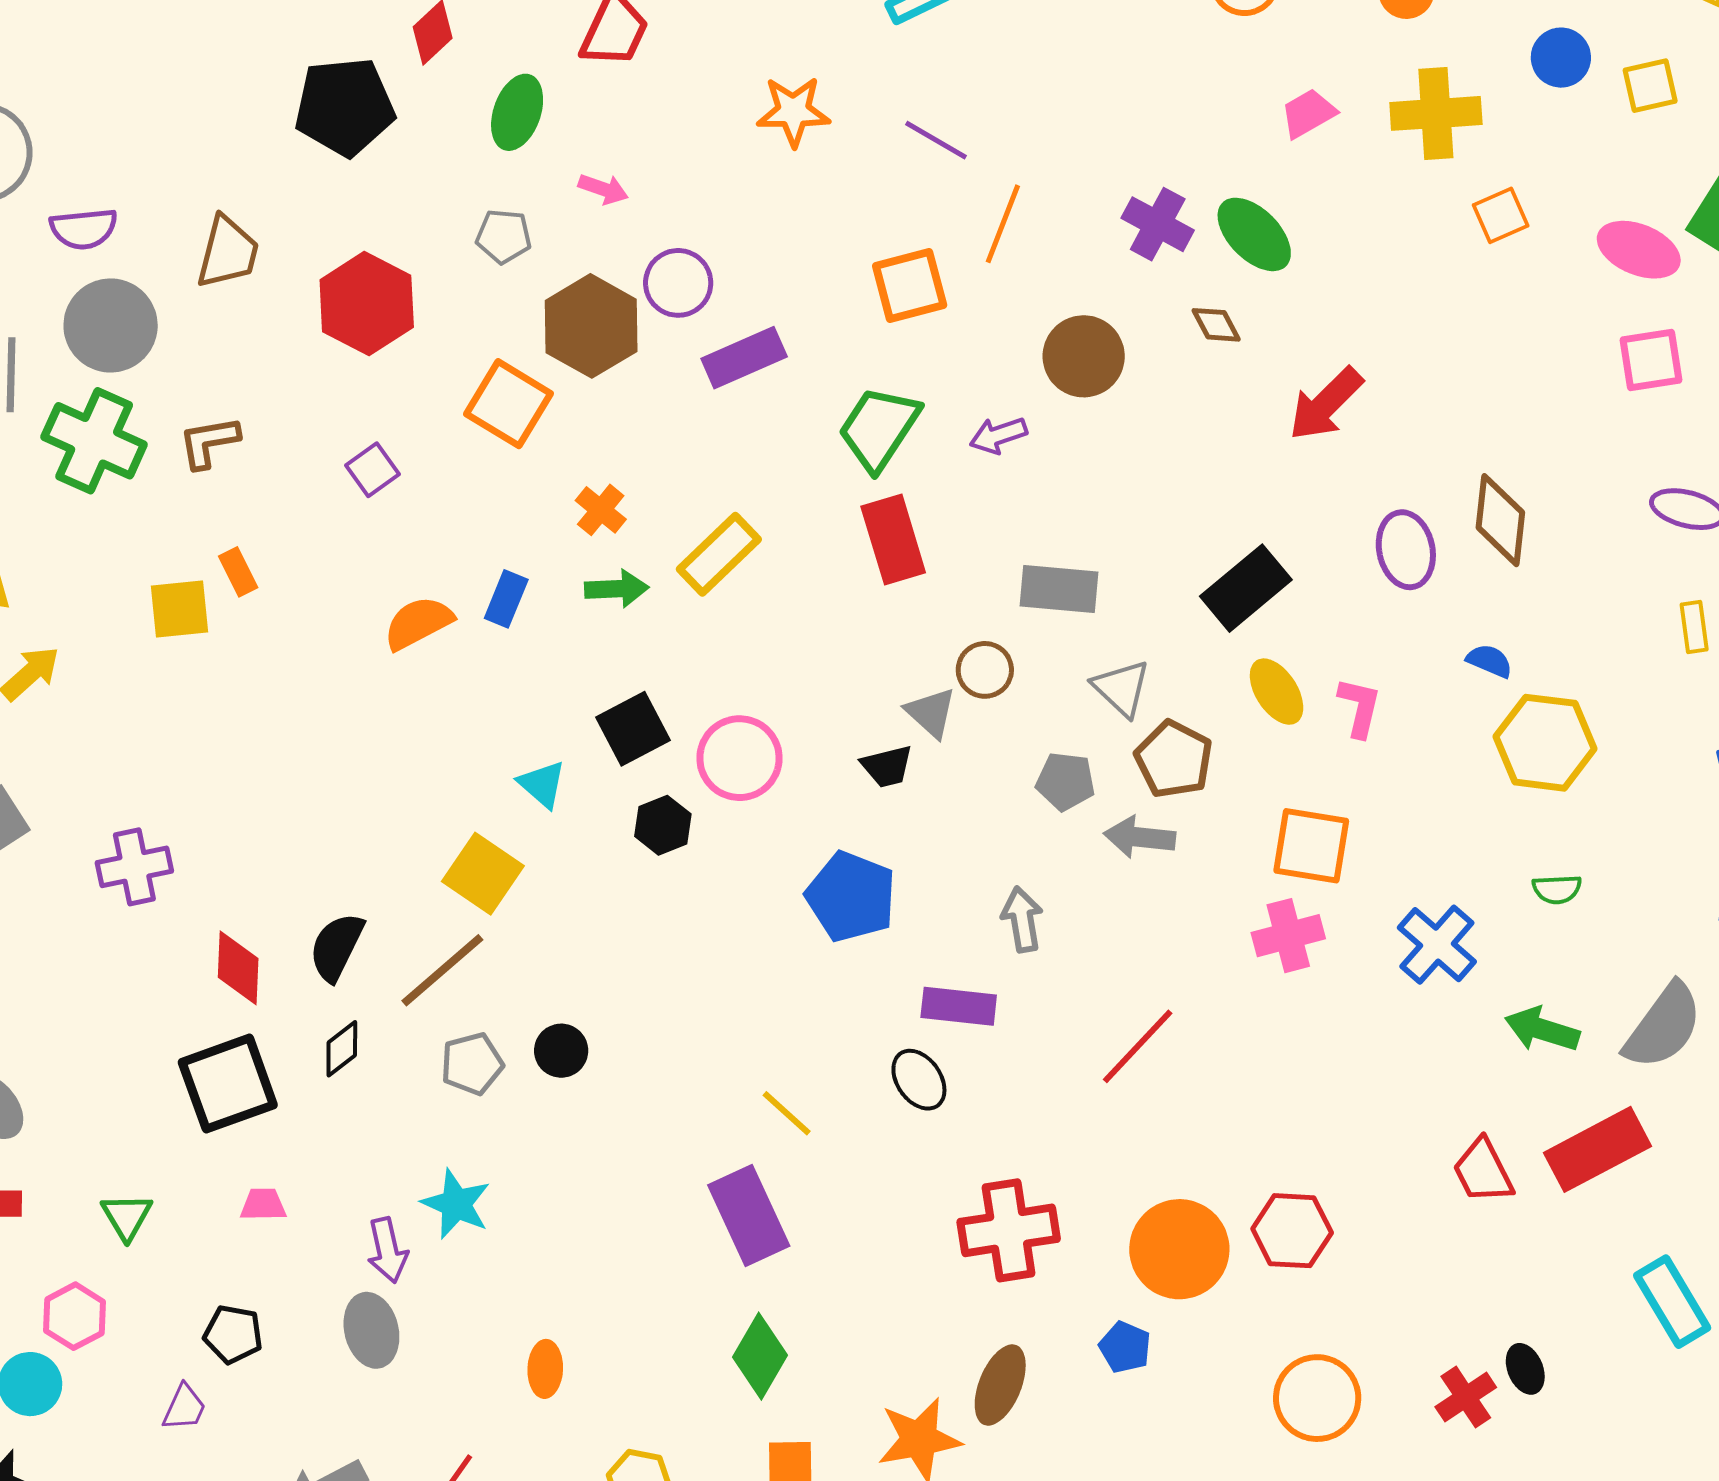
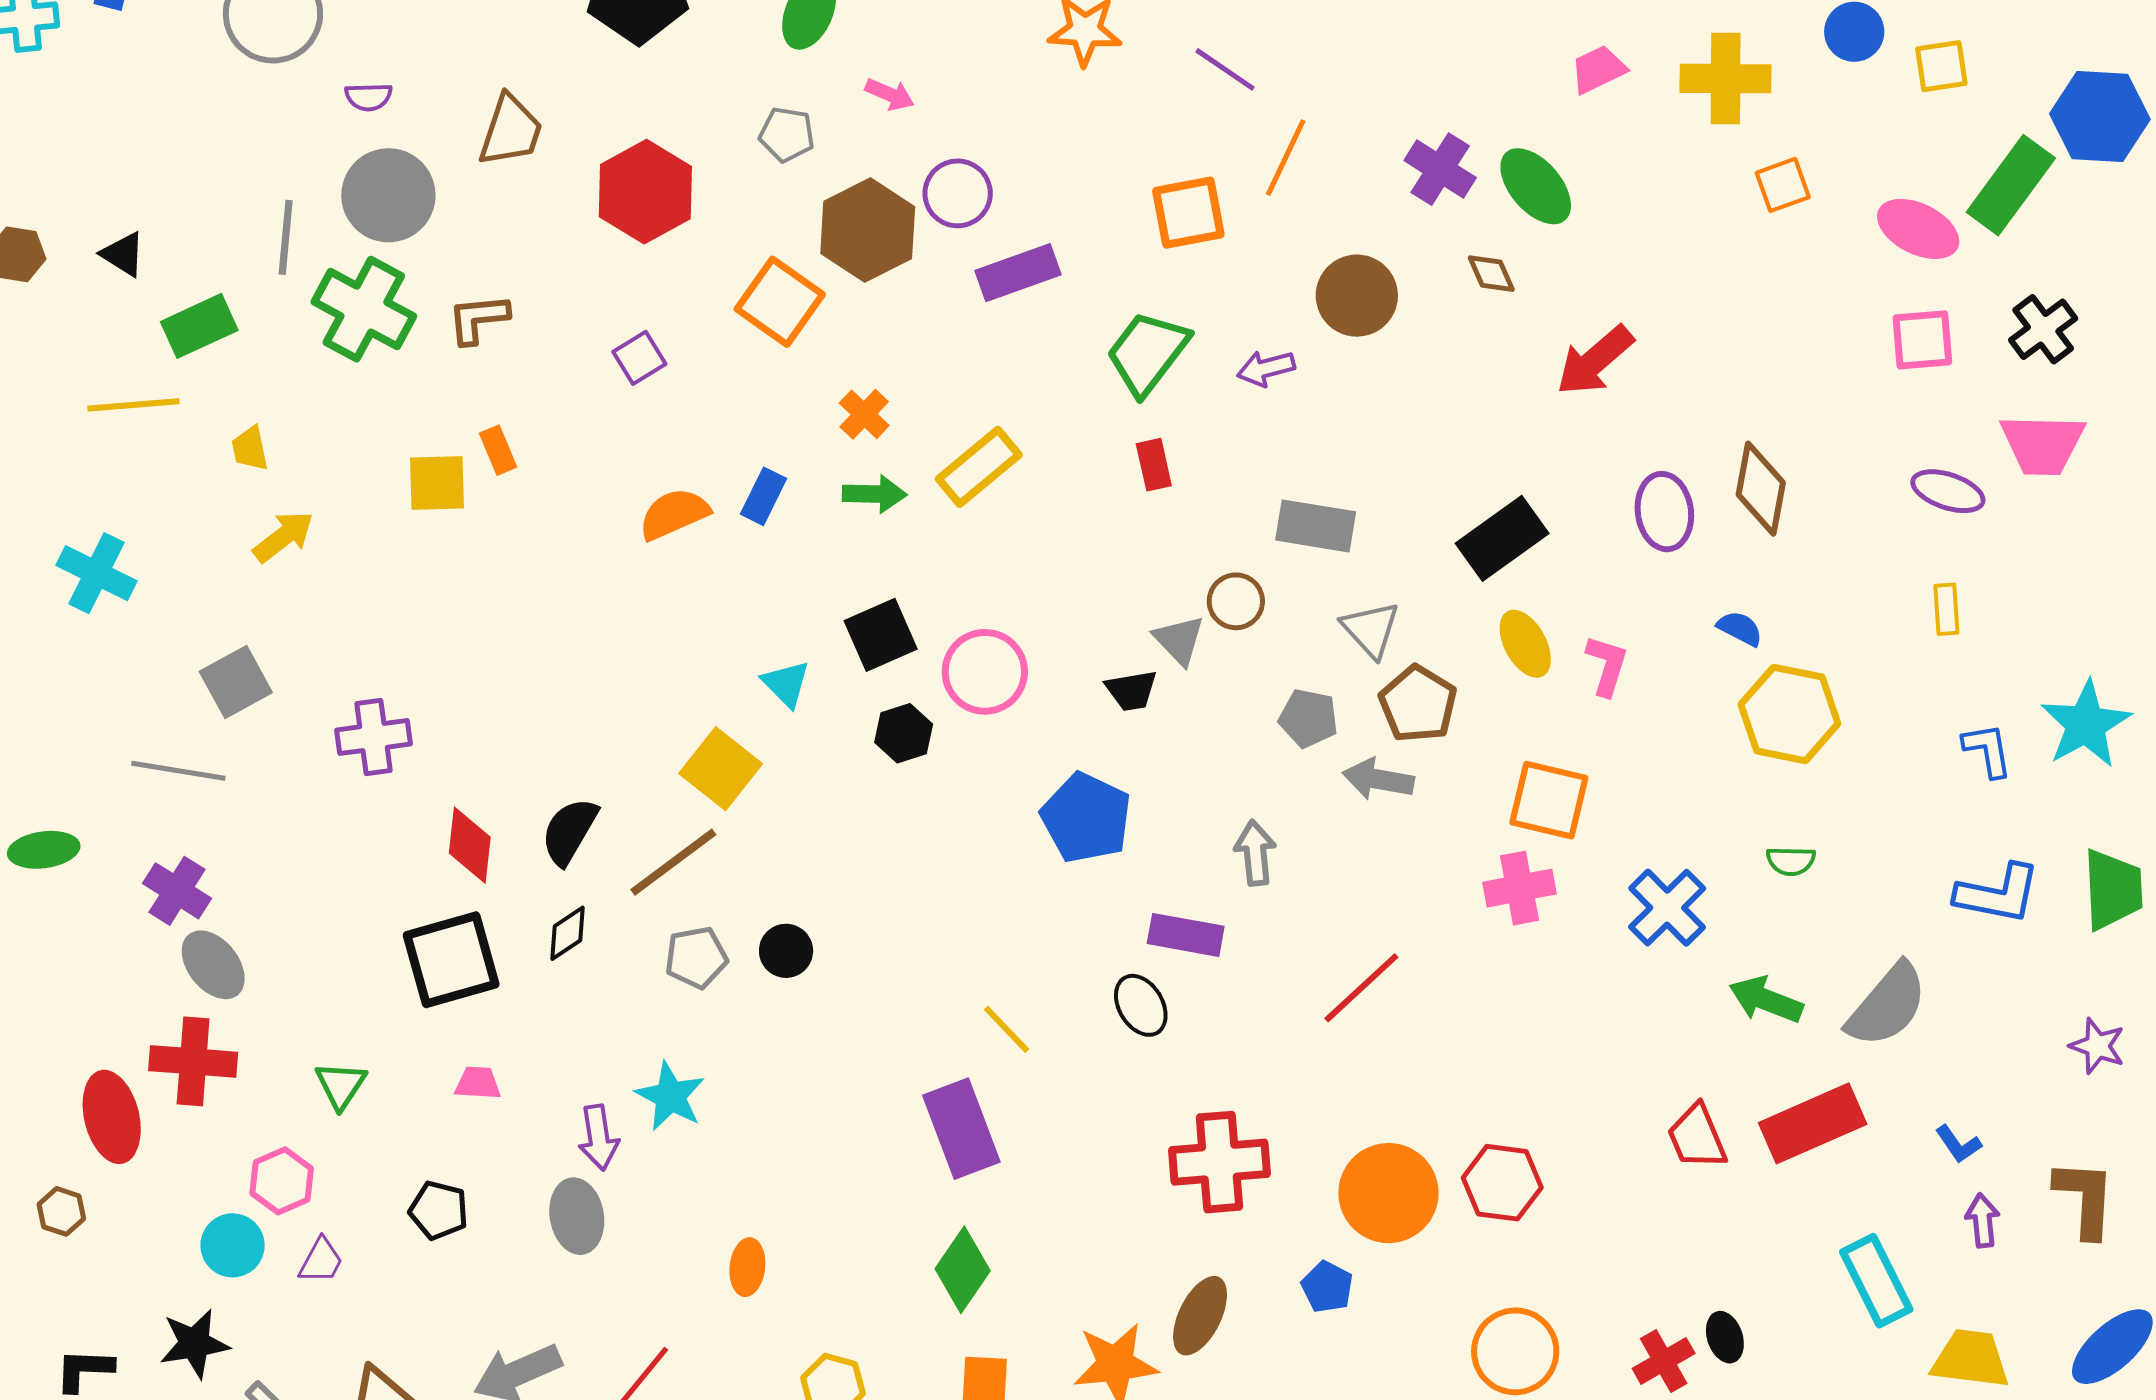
purple semicircle: (84, 229) -> (369, 97), size x0.7
red rectangle: (893, 539) -> (1154, 465), size x0.6
purple trapezoid: (184, 1408) -> (321, 1261), moved

